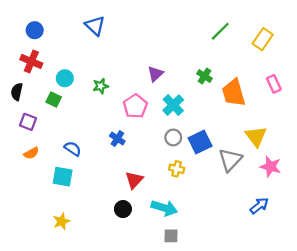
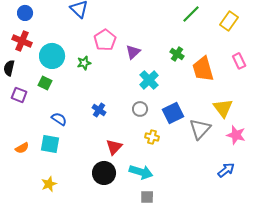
cyan circle: (65, 78) -> (52, 56), size x1.6
green square: (54, 99) -> (45, 83), moved
pink pentagon: (135, 106) -> (105, 40), moved
gray circle: (173, 137) -> (140, 109), moved
orange semicircle: (31, 153) -> (22, 148), moved
black circle: (123, 209) -> (104, 173), size x1.5

